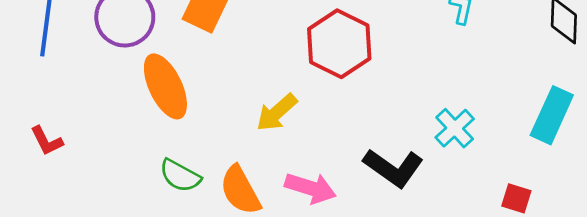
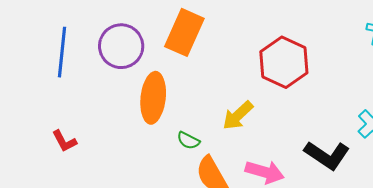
orange ellipse: (165, 86) -> (153, 98), turned 33
green semicircle: (180, 176) -> (188, 140), moved, size x0.7

